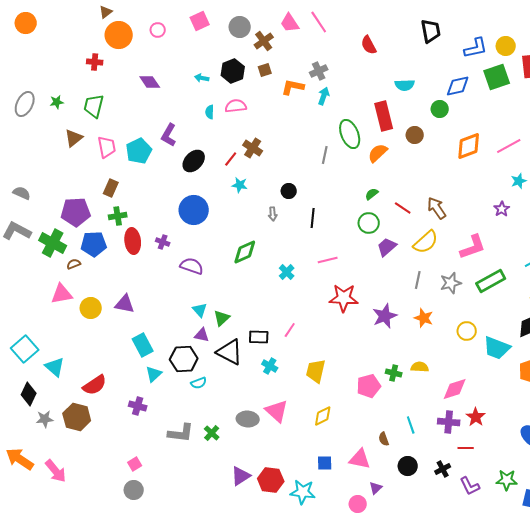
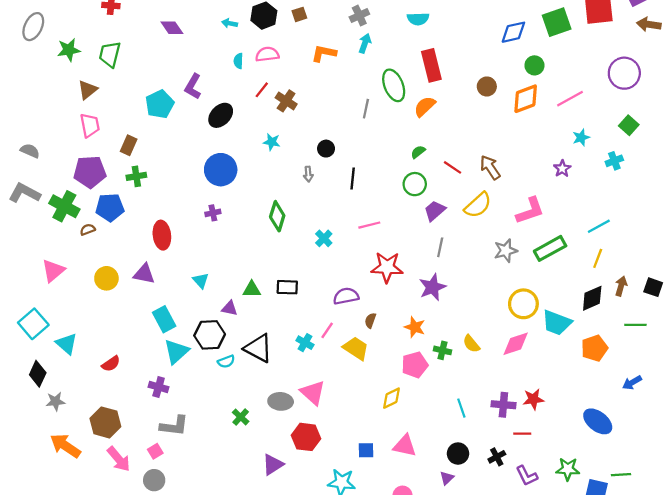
cyan semicircle: (405, 85) -> (418, 19), moved
orange L-shape: (293, 87) -> (324, 53), moved
green star: (57, 102) -> (69, 50), size x1.5
gray ellipse: (25, 104) -> (33, 27), moved
green circle: (440, 109) -> (534, 65), moved
brown circle: (415, 135) -> (487, 86), moved
pink trapezoid: (107, 147) -> (90, 125), moved
red line: (231, 159) -> (262, 90), moved
red ellipse: (133, 241) -> (162, 235), moved
purple cross: (163, 242) -> (213, 213), moved, turned -32
green diamond: (245, 252) -> (277, 216), turned -48
purple semicircle: (192, 266) -> (346, 296), moved, turned -30
gray line: (418, 280) -> (440, 247), moved
pink triangle: (62, 294) -> (53, 271), moved, turned -30
cyan triangle: (200, 310) -> (201, 281), moved
green triangle: (222, 318) -> (252, 289), turned 42
orange star: (424, 318) -> (415, 327), moved
pink line: (290, 330) -> (327, 330), moved
yellow circle: (467, 331) -> (523, 304), size x1.4
black rectangle: (259, 337) -> (287, 287), moved
black triangle: (230, 352) -> (258, 348), moved
yellow semicircle: (420, 367) -> (471, 344), turned -132
yellow trapezoid: (316, 371) -> (356, 348), turned 110
cyan triangle: (154, 374) -> (176, 352), size x1.4
red semicircle: (95, 385) -> (111, 364), size x0.7
pink diamond: (455, 389) -> (516, 344), moved
yellow diamond: (323, 416) -> (391, 398), moved
brown hexagon: (77, 417) -> (105, 422), moved
red star: (476, 417) -> (533, 399), turned 30
gray L-shape: (181, 433) -> (174, 426), moved
brown semicircle: (384, 439) -> (370, 320), moved, turned 40
orange arrow: (20, 459) -> (65, 446), moved
pink arrow: (56, 471) -> (119, 459), moved
red hexagon: (271, 480) -> (306, 437), moved
purple triangle: (376, 488) -> (447, 478), moved

